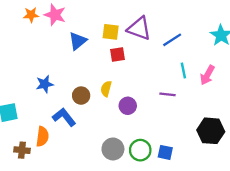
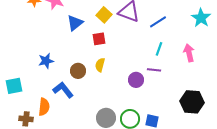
yellow square: (111, 32) -> (104, 15), turned 35
red square: (117, 55) -> (99, 39), moved
cyan line: (183, 71) -> (159, 49), moved, turned 32
pink arrow: (207, 75) -> (189, 53), turned 138
purple circle: (128, 106) -> (136, 80), moved

